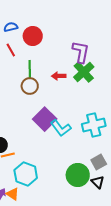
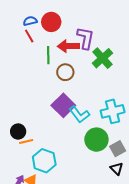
blue semicircle: (11, 27) -> (30, 21), moved
purple L-shape: (81, 52) -> (85, 38), moved
red arrow: (59, 76) -> (68, 46), moved, size x1.5
brown circle: (30, 86) -> (65, 72), moved
green circle: (78, 175) -> (96, 140), moved

